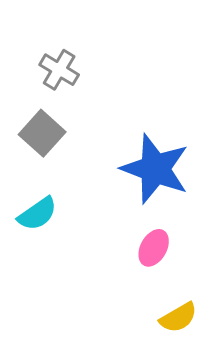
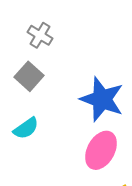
pink ellipse: (154, 248) -> (101, 150), size x1.6

